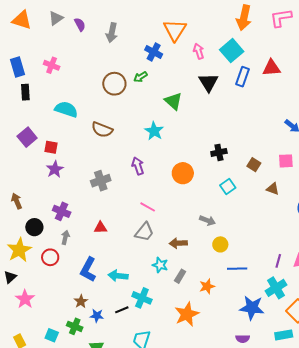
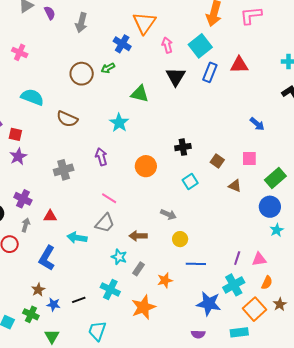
green triangle: (173, 101) -> (140, 94), turned -30
red triangle: (100, 228) -> (50, 216), moved
cyan arrow: (118, 276) -> (77, 238), moved
cyan cross: (142, 298) -> (110, 289), moved

